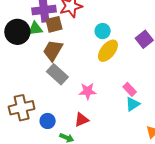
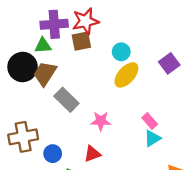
brown square: (54, 24) -> (81, 41), moved
black circle: (17, 32) -> (23, 67), moved
brown trapezoid: (53, 50) -> (45, 73), moved

